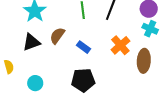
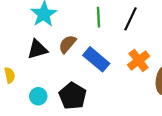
blue rectangle: (83, 47) -> (96, 59), size x1.6
black pentagon: (83, 80) -> (73, 96), moved, turned 30

